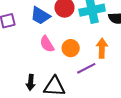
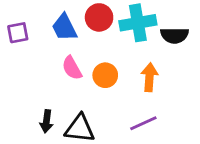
blue trapezoid: (40, 16) -> (64, 27), turned 30
purple line: (86, 68) -> (143, 123), moved

